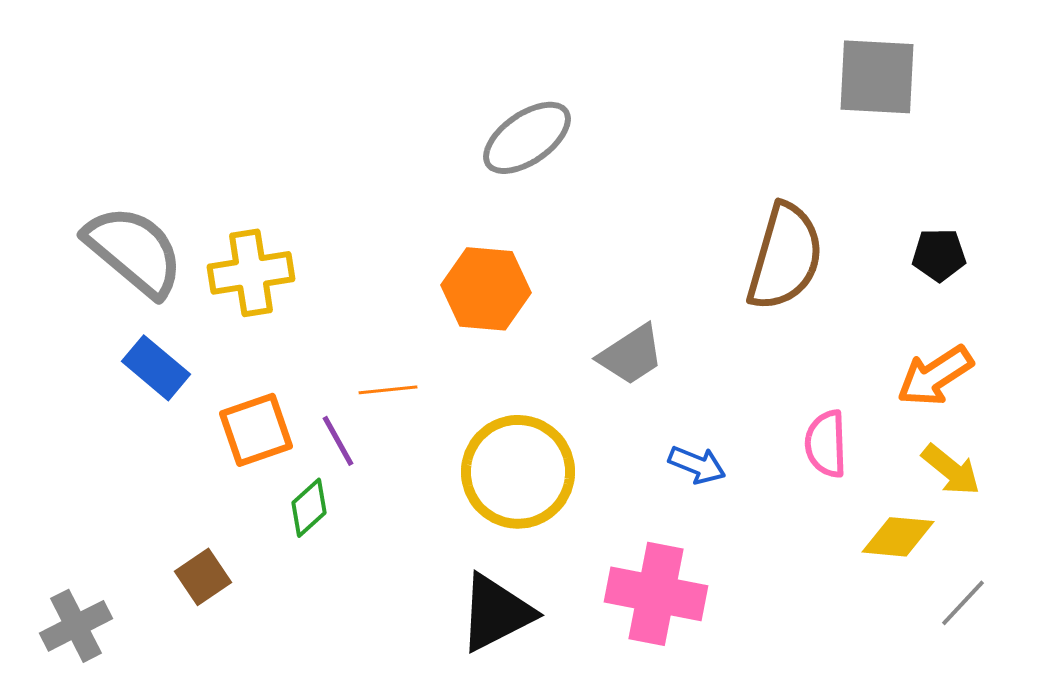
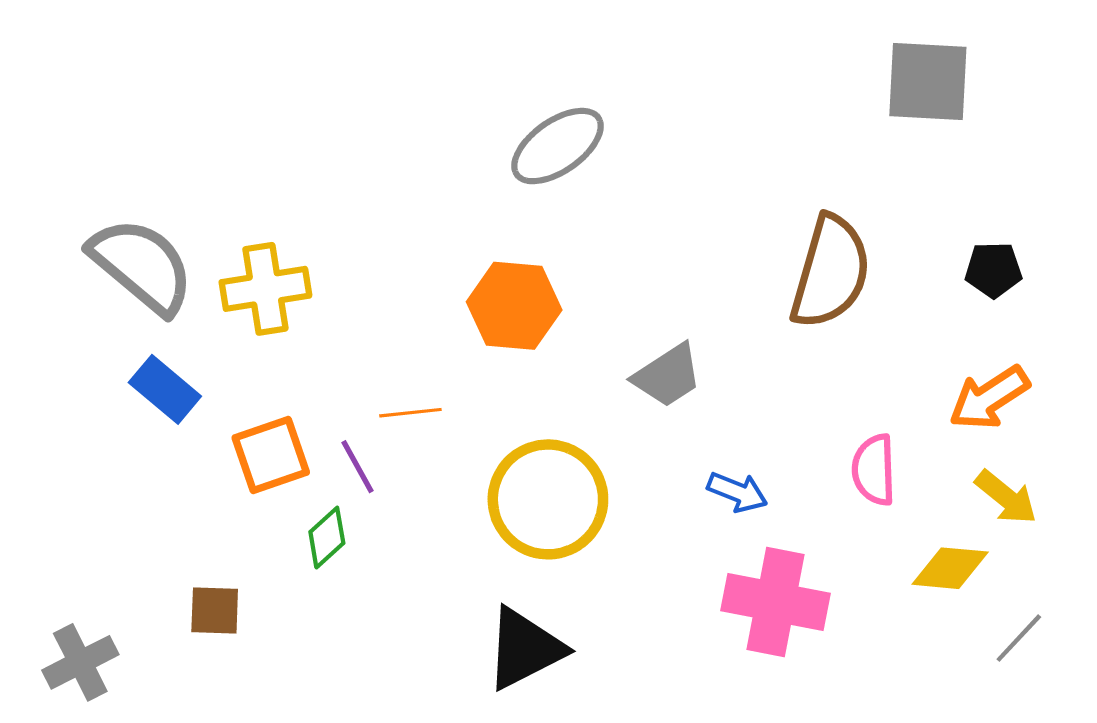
brown square: (203, 577) -> (215, 611), turned 36
pink cross: (656, 594) -> (775, 602), moved

